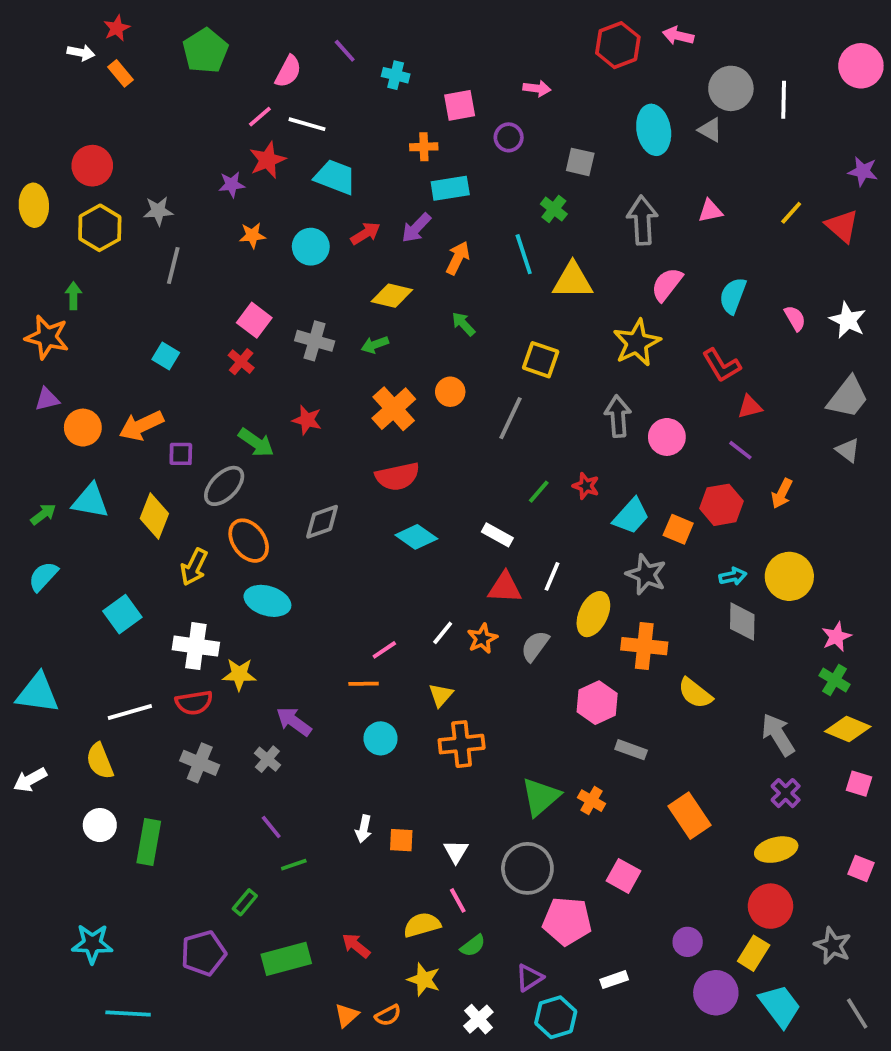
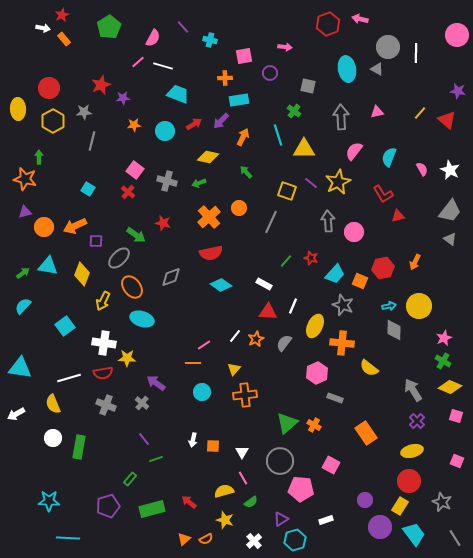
red star: (267, 160) -> (101, 85), moved
purple line: (740, 450) -> (311, 183), moved

